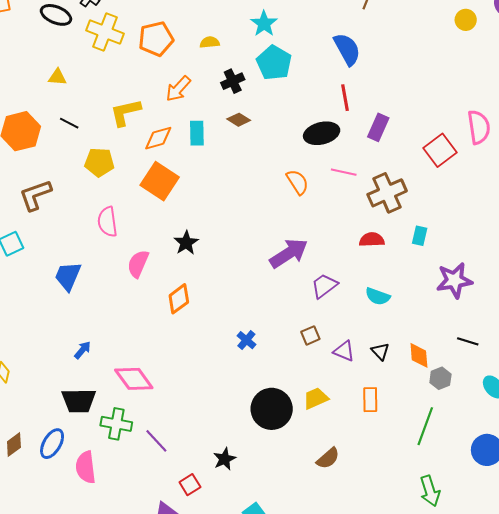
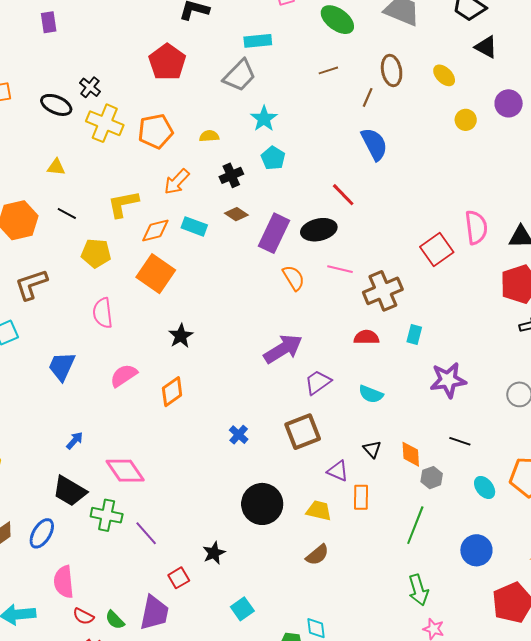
blue semicircle: (347, 49) -> (374, 144), moved
cyan pentagon: (274, 63) -> (273, 158), size x0.7
red line: (345, 98) -> (343, 195), turned -36
purple rectangle: (378, 127) -> (274, 233), moved, size x1.4
cyan rectangle: (197, 133) -> (194, 226), turned -70
pink semicircle: (138, 264) -> (124, 375), moved, turned 32
brown square: (310, 335) -> (303, 432), size x1.8
purple triangle: (344, 351) -> (338, 471), moved
yellow trapezoid: (316, 398) -> (319, 511), moved, turned 36
black trapezoid: (79, 401) -> (70, 491), turned 30
pink semicircle: (86, 467) -> (64, 582), moved

